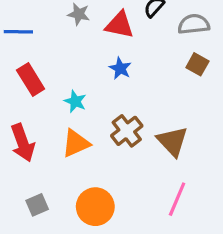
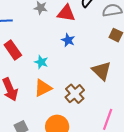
brown cross: (127, 131) -> (75, 94), moved
brown triangle: (172, 141) -> (101, 71), moved

